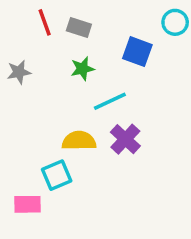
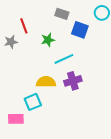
red line: (45, 22) -> (24, 26), moved
gray rectangle: (79, 27) -> (62, 14), moved
purple cross: (125, 139) -> (73, 81), turned 30

